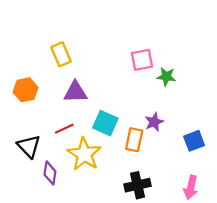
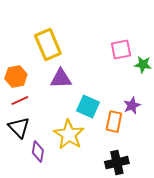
yellow rectangle: (61, 54) -> (48, 45), size x1.4
red line: (64, 129) -> (20, 101), moved

